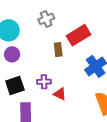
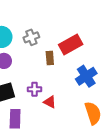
gray cross: (46, 19) -> (31, 37), moved

